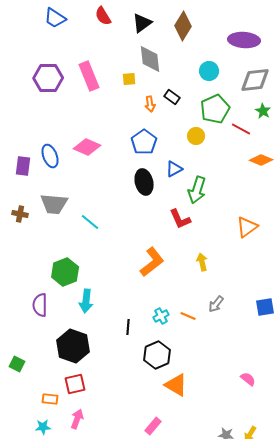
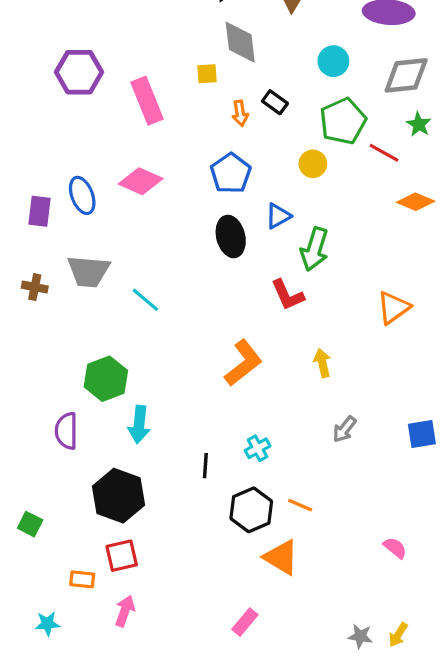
pink rectangle: (89, 76) -> (147, 101), moved
orange line: (188, 316) -> (300, 505), moved
cyan star: (43, 427) -> (47, 624), moved

